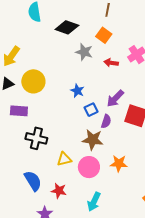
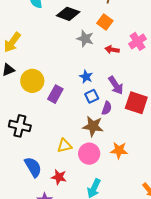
yellow circle: (33, 81) -> (32, 81), moved
blue star: (77, 91) -> (86, 77), moved
purple arrow: (115, 99) -> (116, 85), turned -78
purple rectangle: (19, 111) -> (55, 94), moved, turned -66
black cross: (36, 138) -> (20, 126), moved

